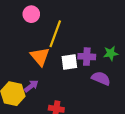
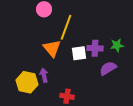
purple semicircle: (101, 78) -> (108, 68), turned -54
purple arrow: (31, 86) -> (44, 75), turned -64

